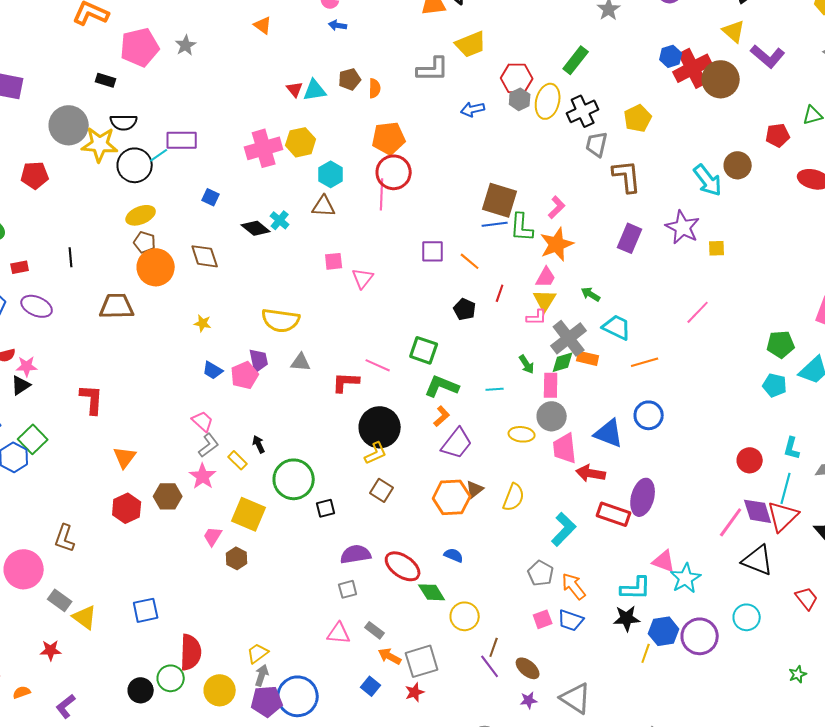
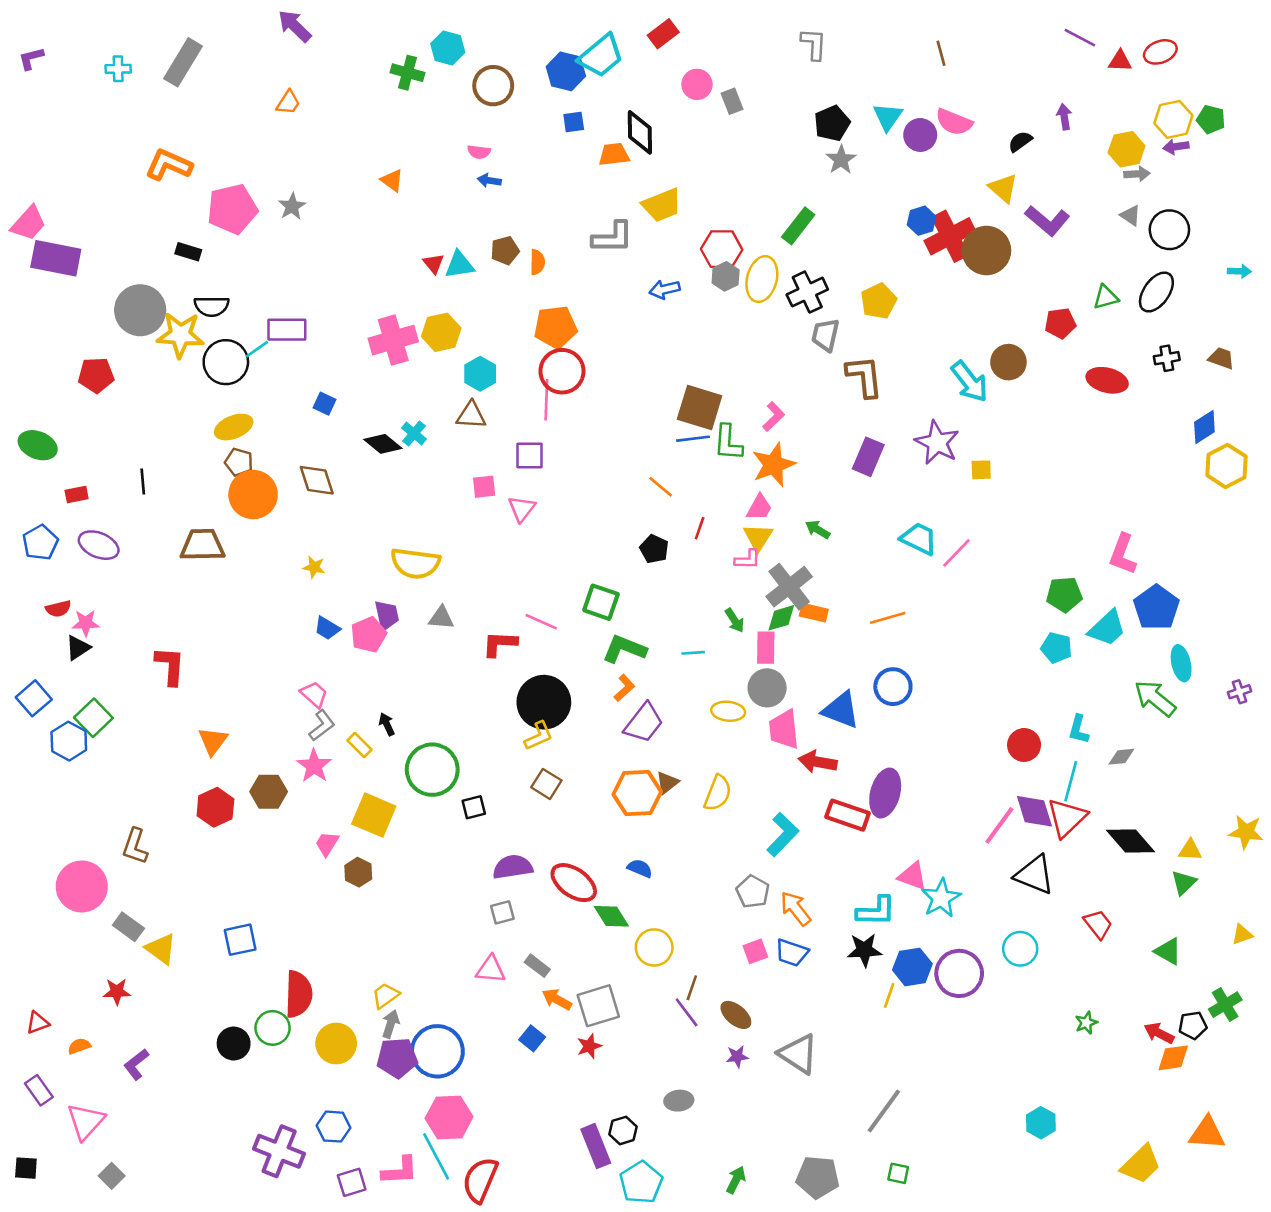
purple square: (433, 251) -> (530, 456), moved
cyan trapezoid: (617, 327) -> (919, 539), moved

